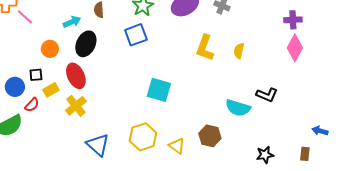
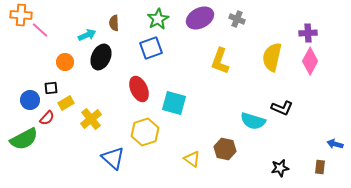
yellow semicircle: (239, 51) -> (272, 57), moved, size x1.8
red ellipse: (76, 76) -> (139, 89), moved
yellow hexagon: (143, 137) -> (145, 132), moved

